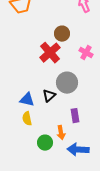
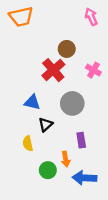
black triangle: (49, 96) -> (46, 125), moved
blue triangle: (27, 100) -> (32, 102), moved

